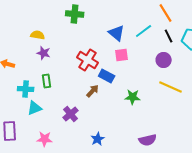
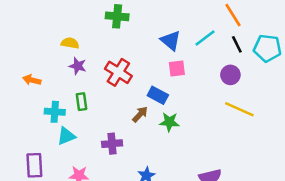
red cross: (88, 60) -> (118, 72), moved
green star: (133, 97) -> (169, 122), moved
purple cross: (71, 114) -> (112, 144), turned 35

